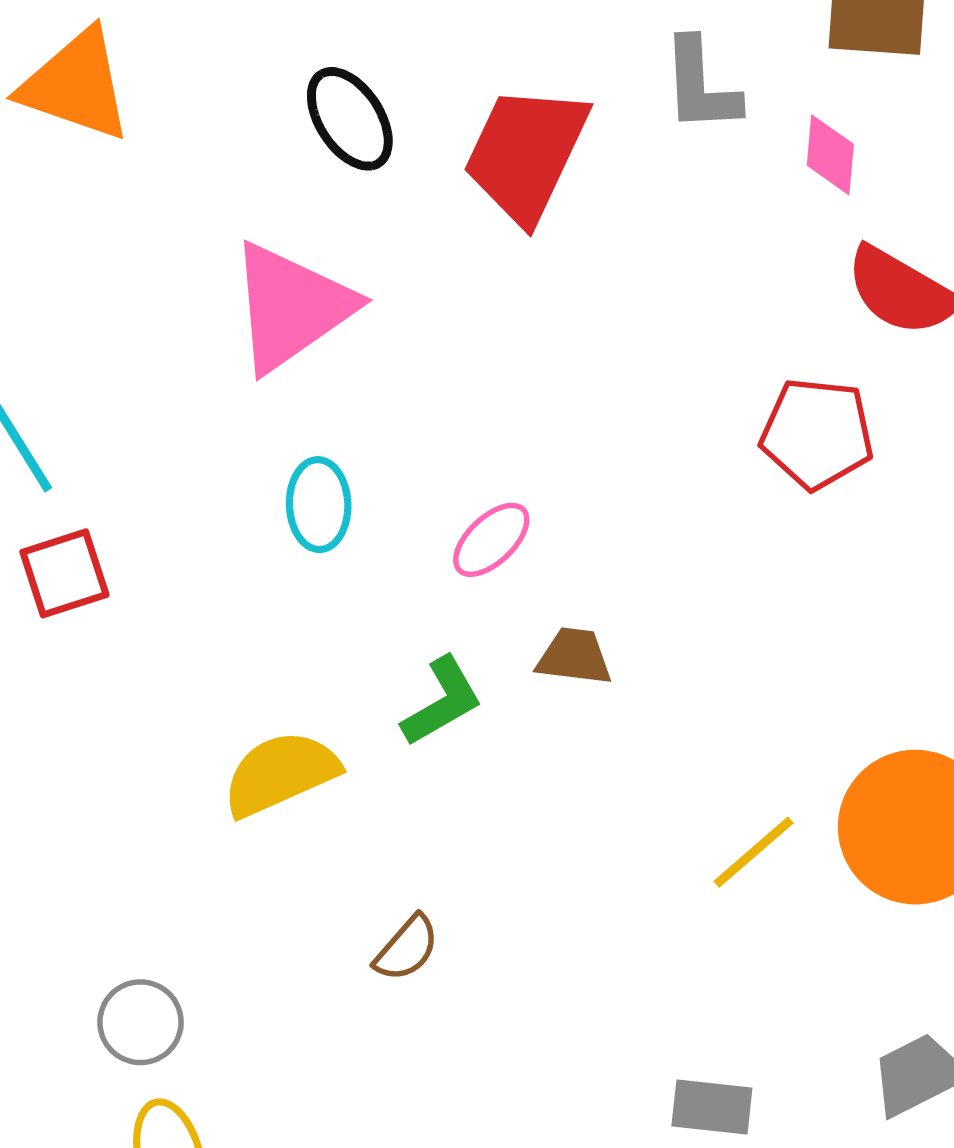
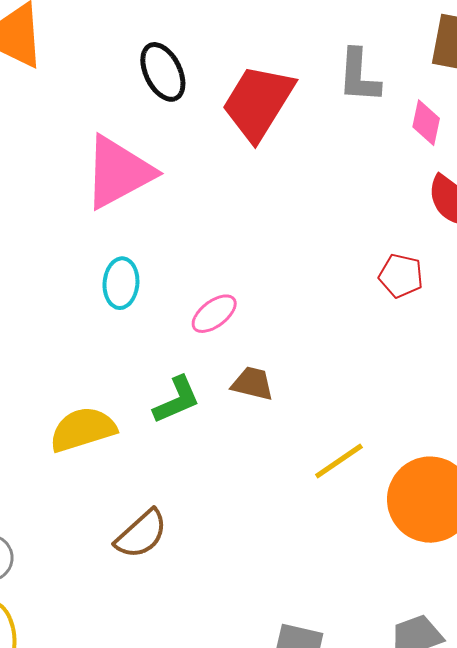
red pentagon: (817, 433) -> (401, 276), size x0.7
yellow line: (754, 852) -> (339, 461), moved
brown semicircle: (407, 948) -> (141, 534), size x1.4

